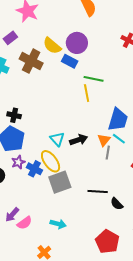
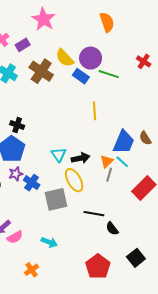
green line: (94, 79) -> (109, 74), moved
yellow ellipse: (51, 161) -> (74, 180), moved

